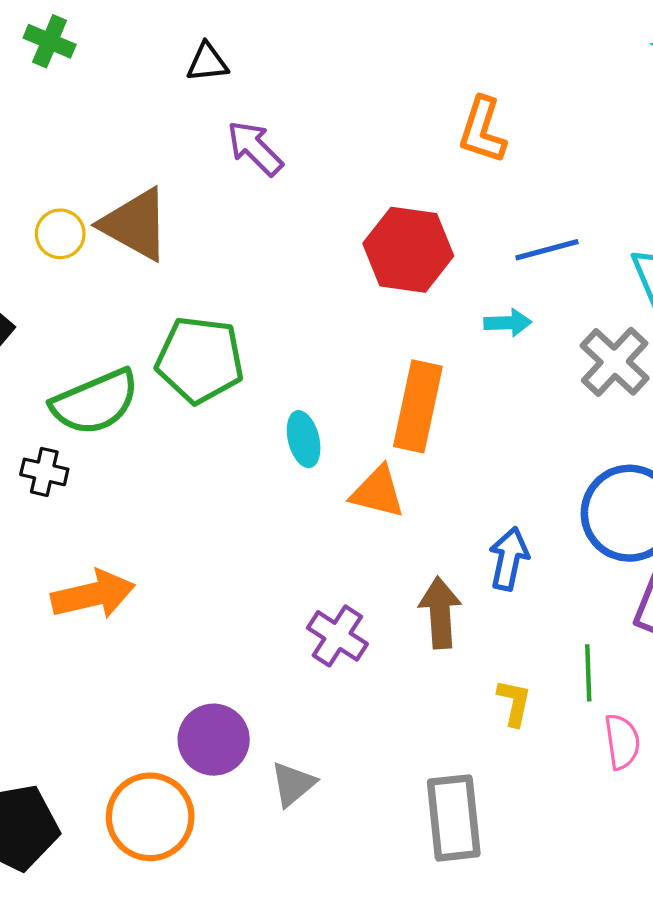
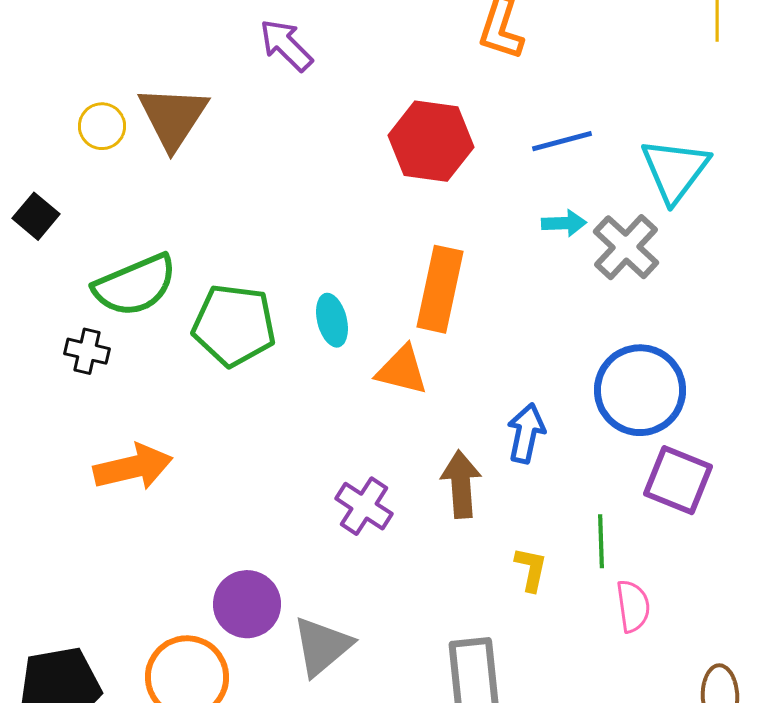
brown triangle: (135, 224) -> (173, 117), turned 34
cyan arrow: (508, 323) -> (564, 223), moved
green pentagon: (200, 360) -> (234, 325), moved
gray triangle: (293, 784) -> (322, 646), size x1.4

